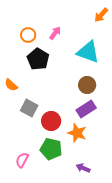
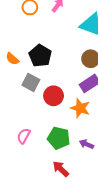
black pentagon: (38, 59) -> (40, 56), moved
green pentagon: (51, 149) -> (59, 138), moved

